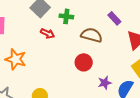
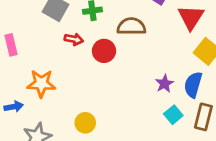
red circle: (84, 62) -> (104, 51), moved

